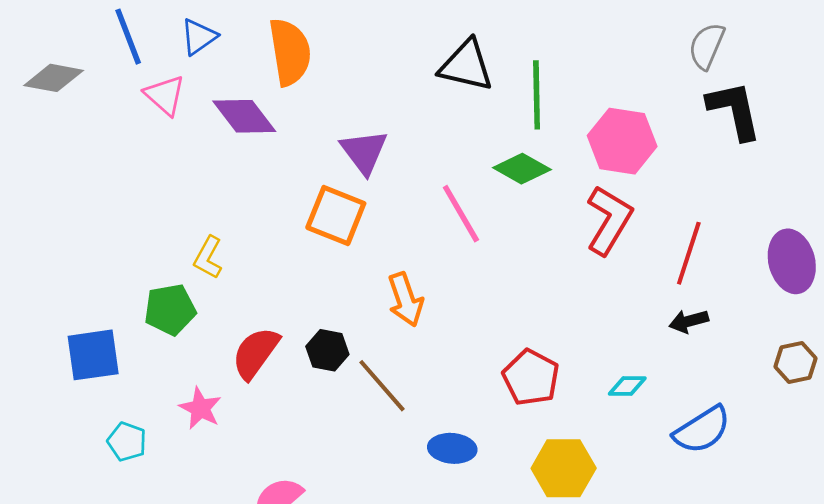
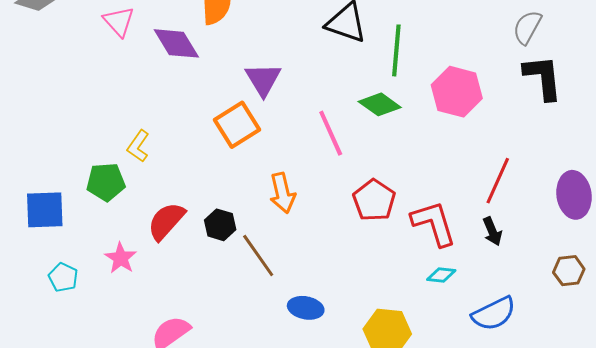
orange square: (336, 215) -> (237, 125), turned 30
red L-shape: (609, 220) -> (434, 223), moved, turned -54
black arrow: (689, 321) -> (492, 231), turned -104
red pentagon: (531, 378) -> (374, 200), moved

